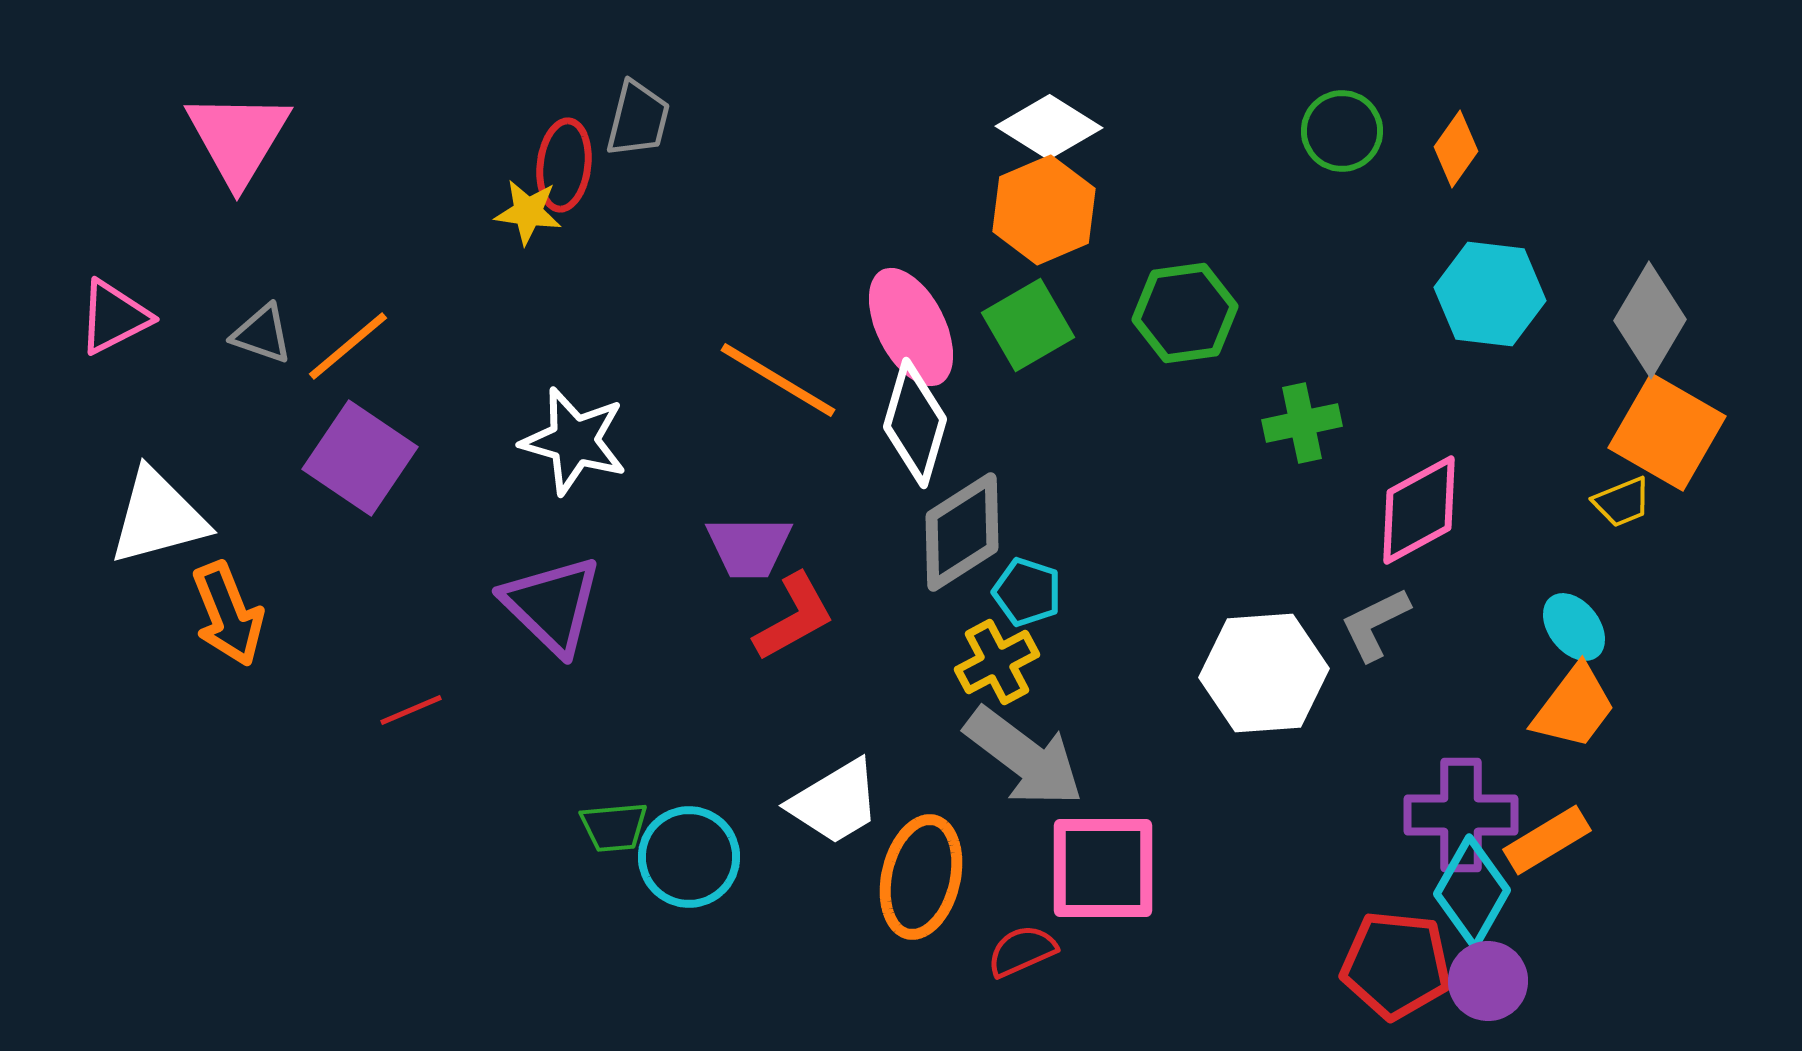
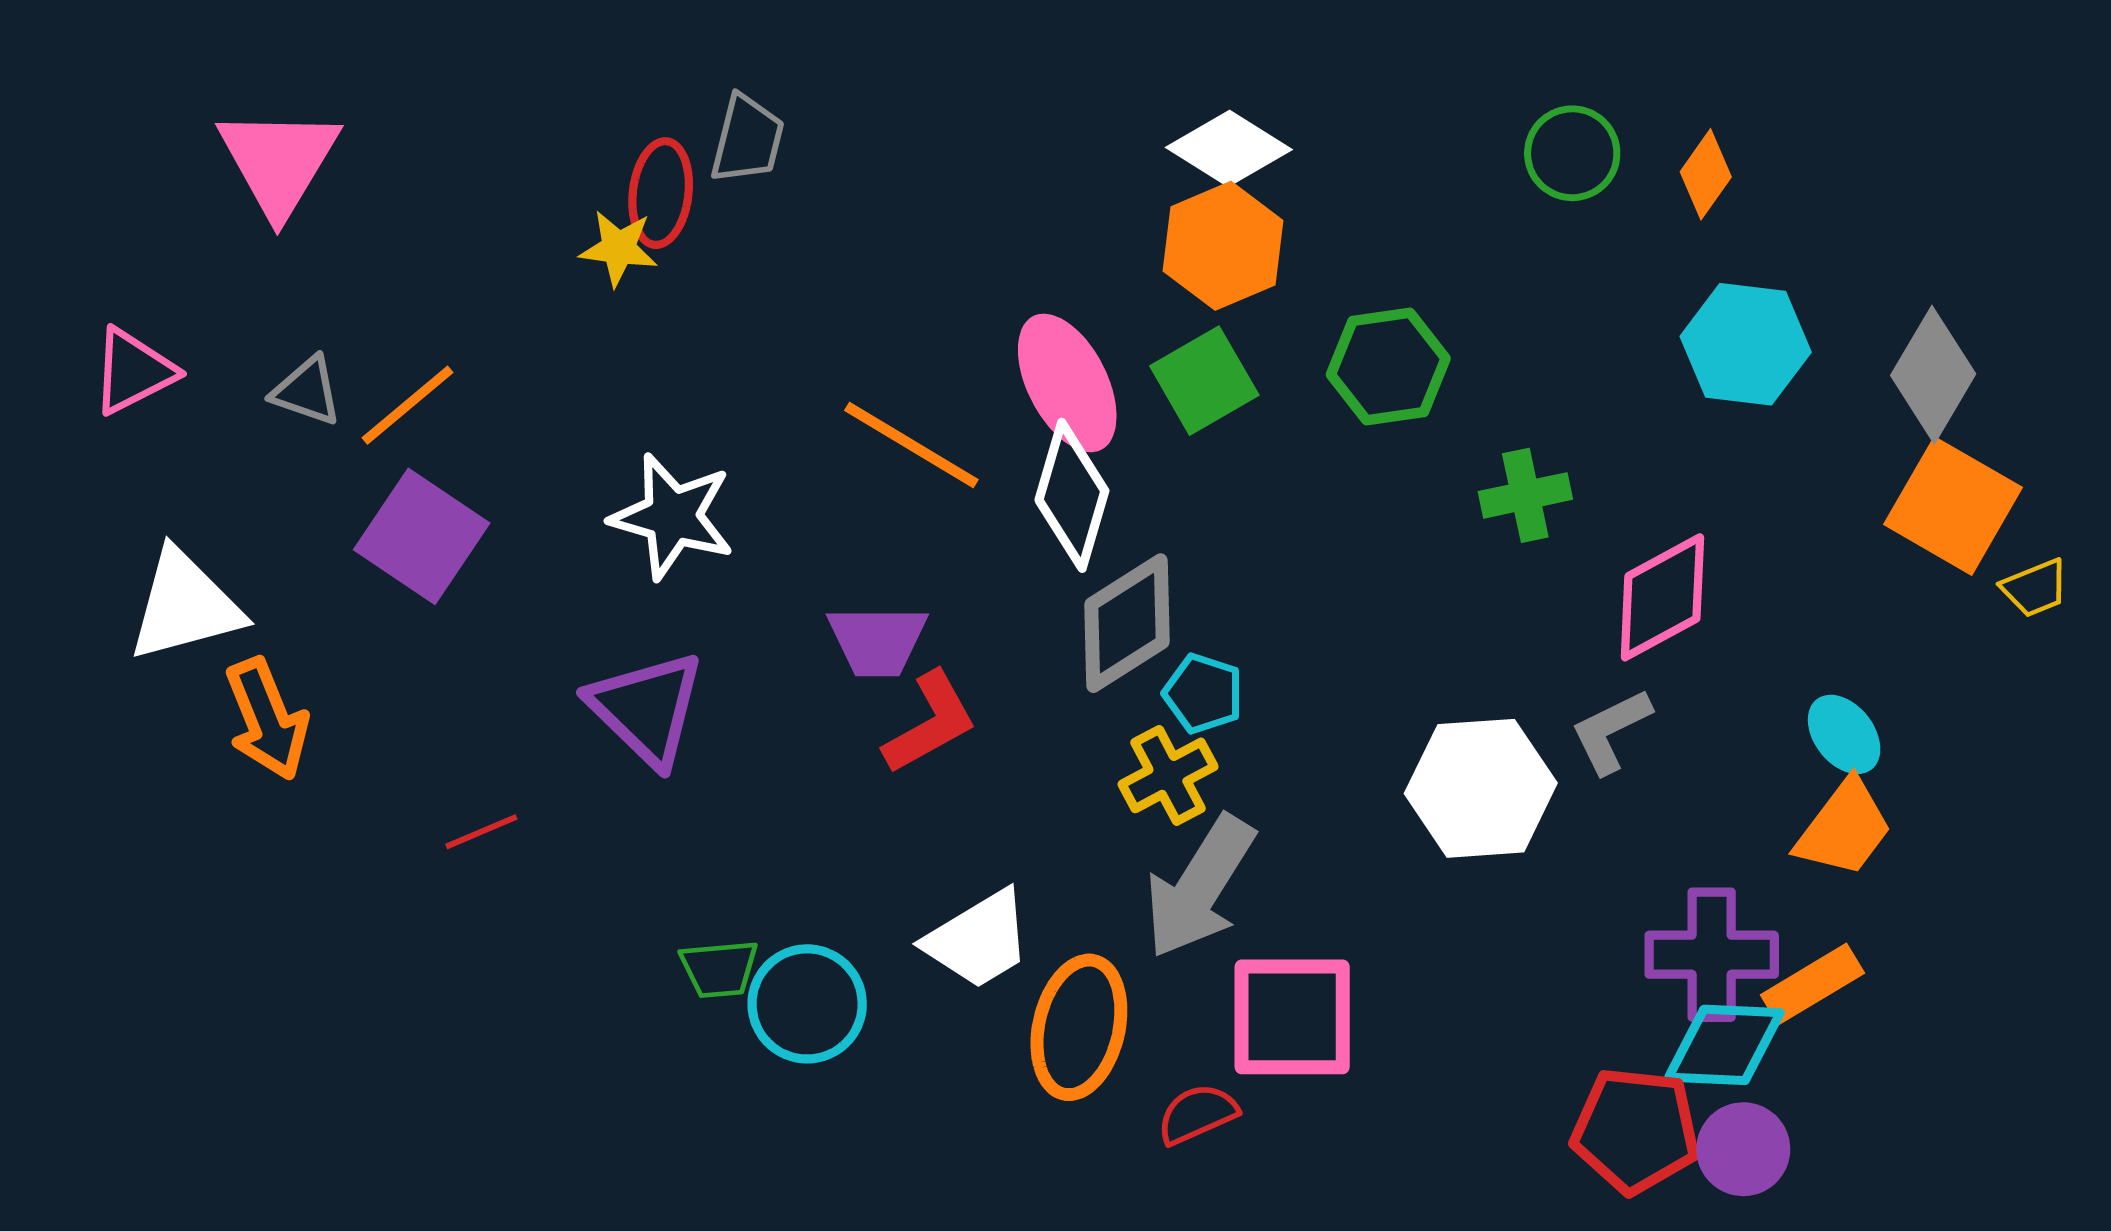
yellow trapezoid: (1622, 502) -> (2035, 588), moved
gray arrow: (1024, 757) -> (1200, 887), turned 85
cyan diamond: (1472, 892) -> (1725, 1045), turned 63

